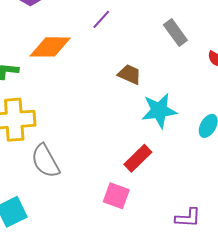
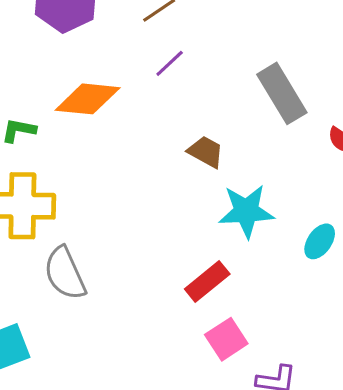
gray rectangle: (175, 32) -> (282, 93), size x1.4
pink square: (116, 196) -> (226, 339), moved, turned 32

